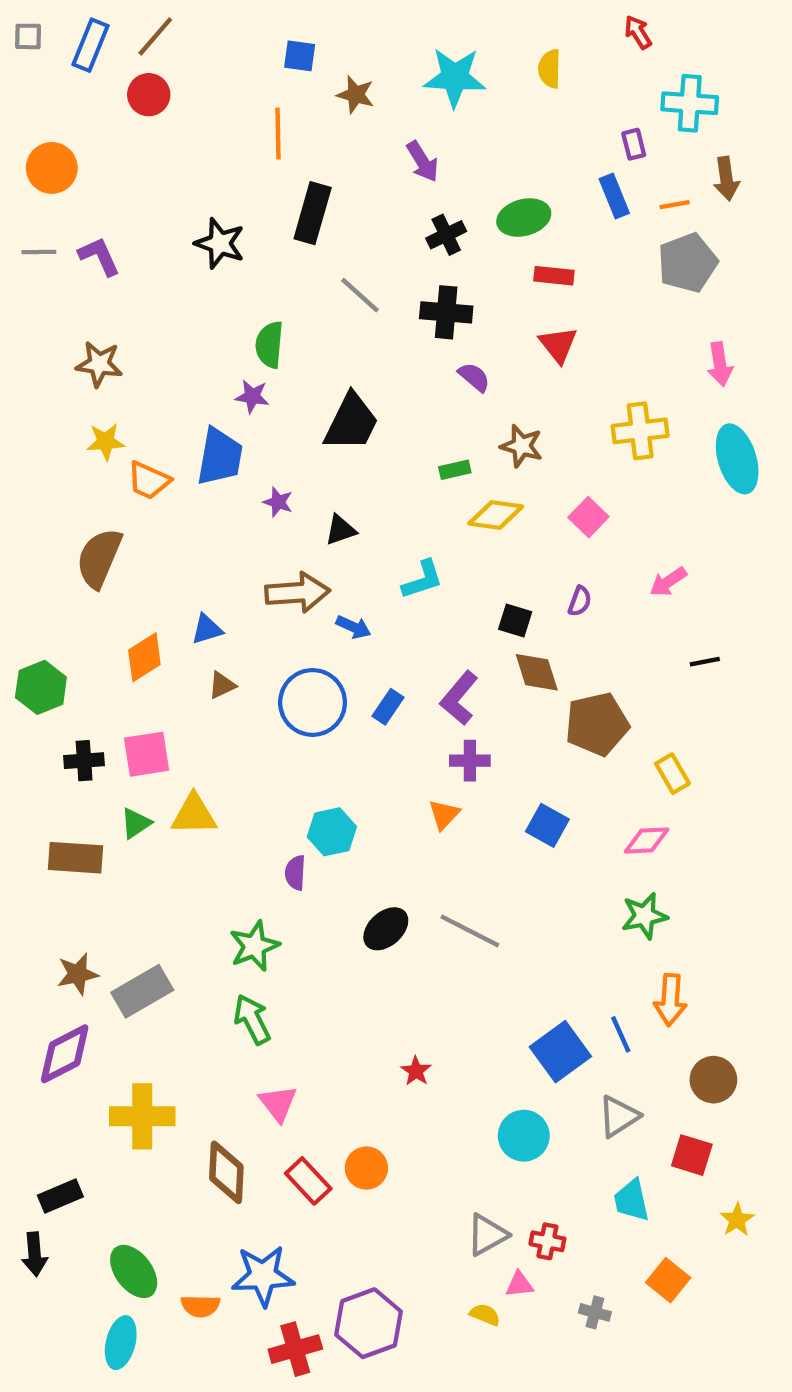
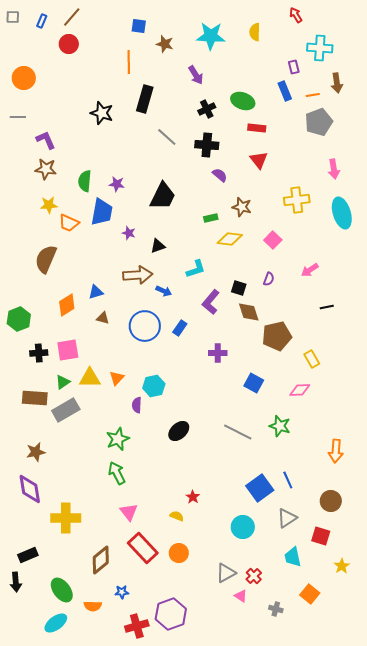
blue rectangle: (91, 45) -> (42, 21), size x0.6
green ellipse: (524, 218) -> (243, 101), turned 35
purple L-shape: (99, 256) -> (46, 140), moved
green semicircle: (269, 345) -> (85, 181), moved
brown triangle: (222, 685) -> (103, 318), turned 40
purple L-shape: (459, 698) -> (211, 302), moved
orange triangle: (444, 815) -> (117, 378), moved
green star: (644, 916) -> (280, 426), moved, turned 30
gray line: (470, 931) -> (238, 432), moved
gray rectangle: (142, 991) -> (66, 410), moved
orange arrow: (670, 1000) -> (336, 451), moved
purple diamond: (65, 1054) -> (30, 489), turned -72
orange circle: (366, 1168) -> (179, 553), moved
brown diamond: (226, 1172) -> (101, 560), moved, turned 48
red rectangle: (308, 1181) -> (143, 548), size x1.4
red cross: (547, 1241) -> (254, 576), turned 35
blue star: (263, 1276) -> (122, 592), size x0.5
pink triangle: (519, 1284) -> (241, 596), turned 40
yellow semicircle: (485, 1315) -> (177, 516), moved
cyan ellipse: (121, 1343) -> (56, 623), turned 40

